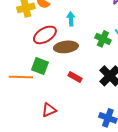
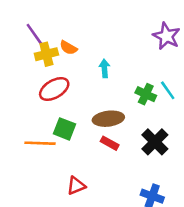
red ellipse: (45, 35) -> (54, 89), moved
brown ellipse: (66, 47) -> (108, 119), moved

